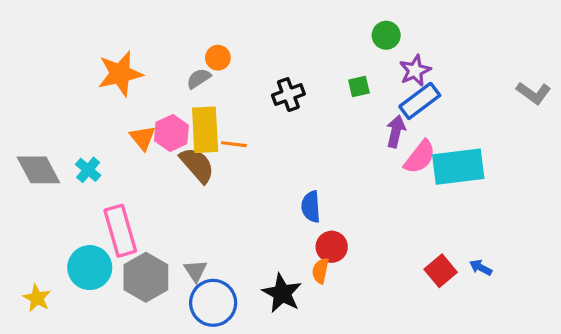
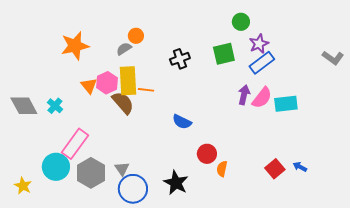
green square: (359, 87) -> (224, 54), size x1.6
purple arrow: (396, 131) -> (244, 95), moved
cyan rectangle: (458, 167) -> (286, 104), size x0.7
blue semicircle: (311, 207) -> (182, 122), moved, turned -60
pink rectangle: (120, 231) -> (75, 144), turned 52
orange semicircle: (320, 271) -> (222, 169), moved

